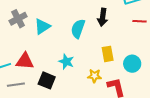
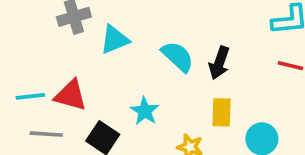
black arrow: (103, 17) -> (219, 63), moved
cyan semicircle: (78, 29) -> (178, 56), turned 102

